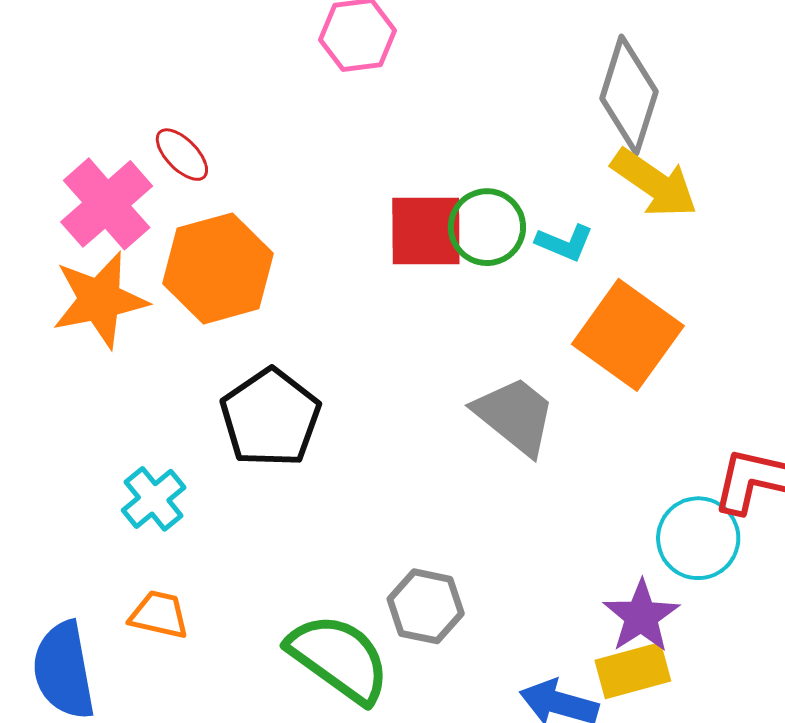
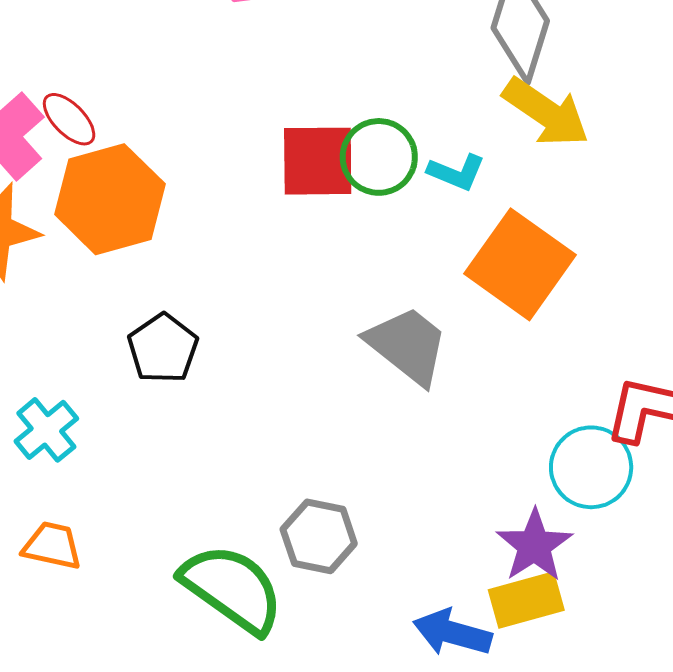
red ellipse: (182, 155) -> (69, 119), moved
black pentagon: (270, 418) -> (163, 348), size x0.7

